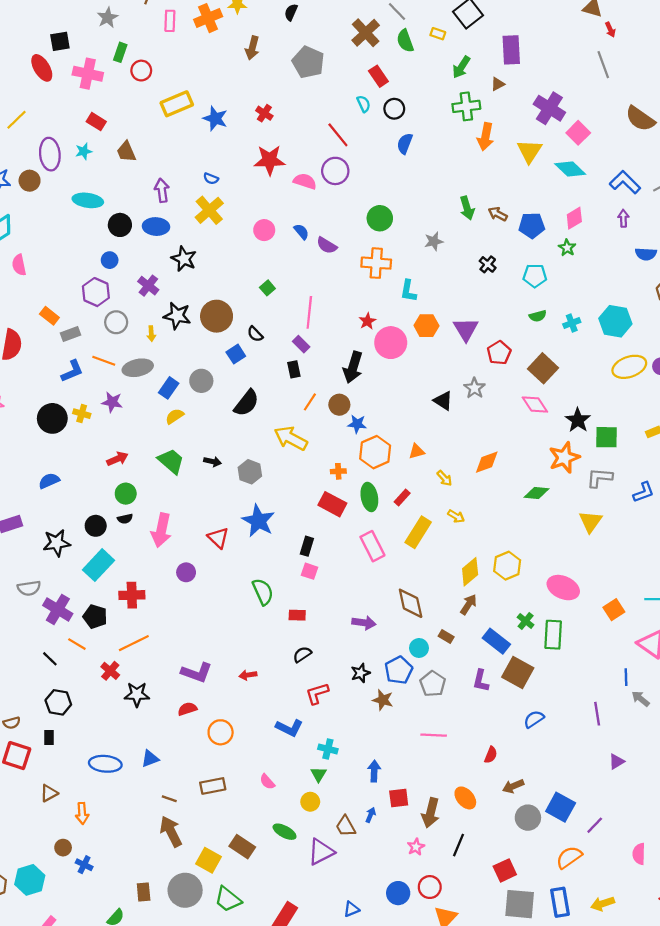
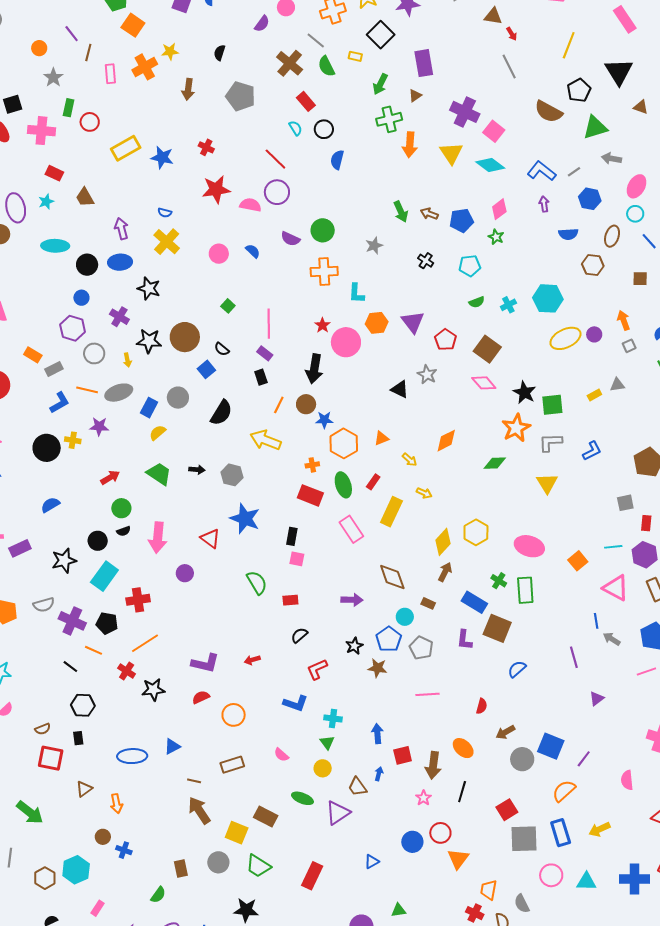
purple semicircle: (327, 245) -> (290, 239), moved
gray circle: (185, 890) -> (218, 862), size x0.7

